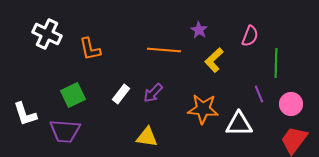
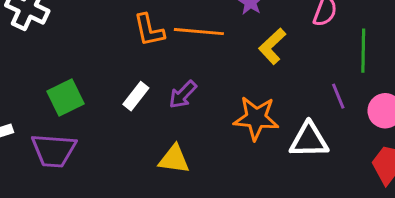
orange L-shape: (90, 49) -> (149, 30), moved

